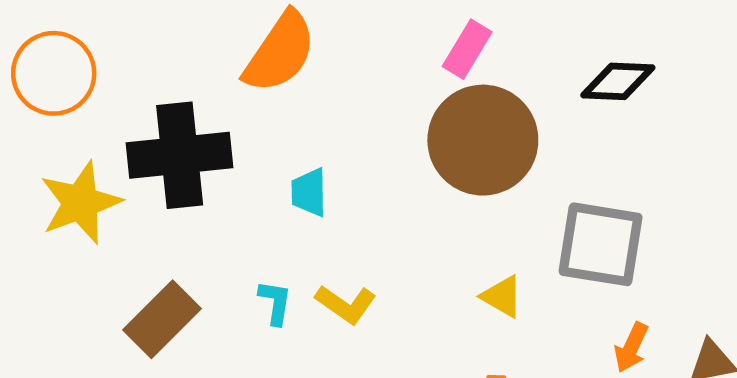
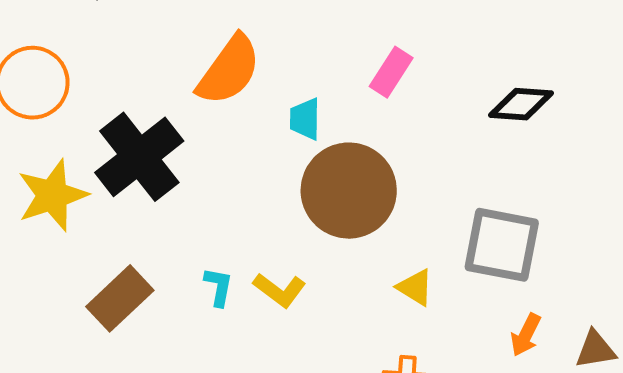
brown circle: (483, 140) -> (349, 191), moved
black cross: (180, 155) -> (139, 157), turned -34
cyan trapezoid: (309, 192) -> (305, 119), moved

